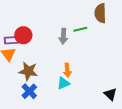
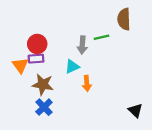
purple rectangle: (11, 40) -> (36, 59), moved
cyan triangle: (63, 83) -> (72, 67), moved

